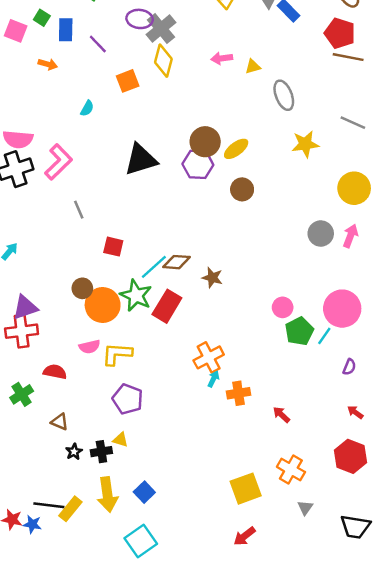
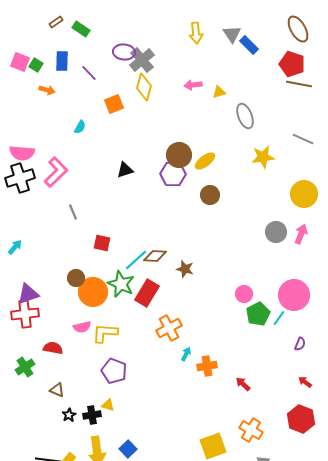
green square: (42, 18) -> (36, 65), moved
black triangle: (141, 160) -> (125, 170), size x0.6
orange cross: (209, 357) -> (169, 328), moved

